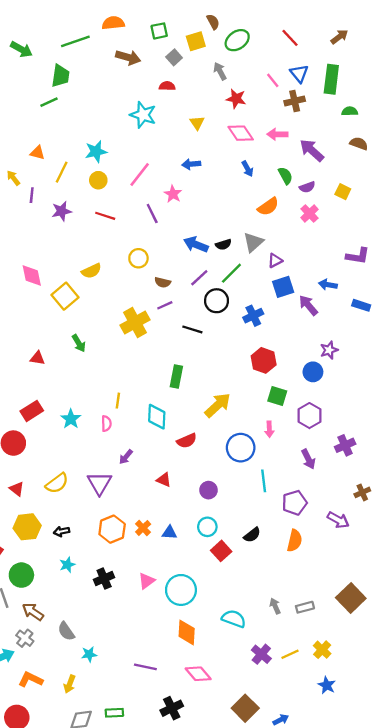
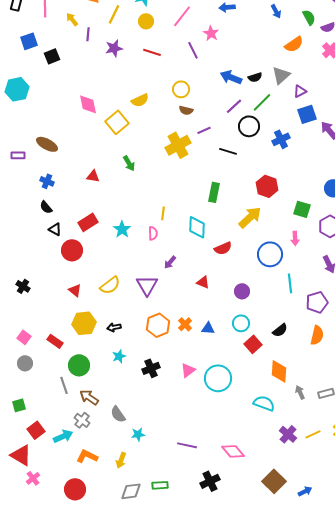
brown semicircle: (163, 282) -> (186, 110), moved
red hexagon: (264, 360) -> (267, 186), moved
orange diamond: (187, 632) -> (279, 371), moved

